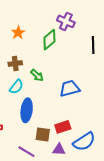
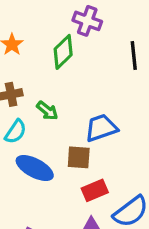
blue ellipse: (27, 110) -> (35, 168), turned -65
brown square: (43, 134) -> (79, 157), moved

